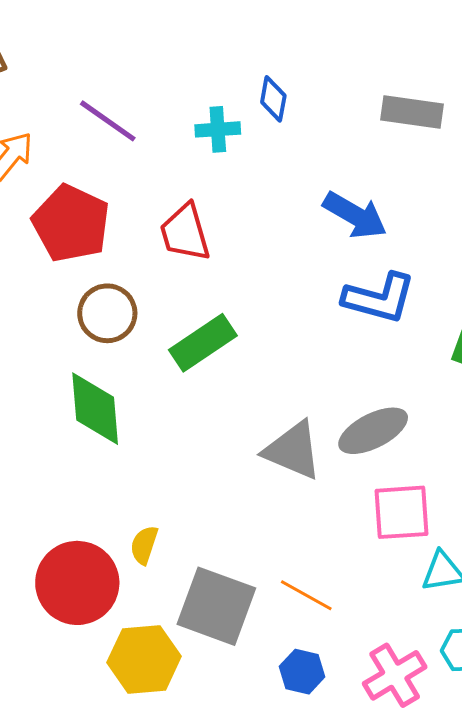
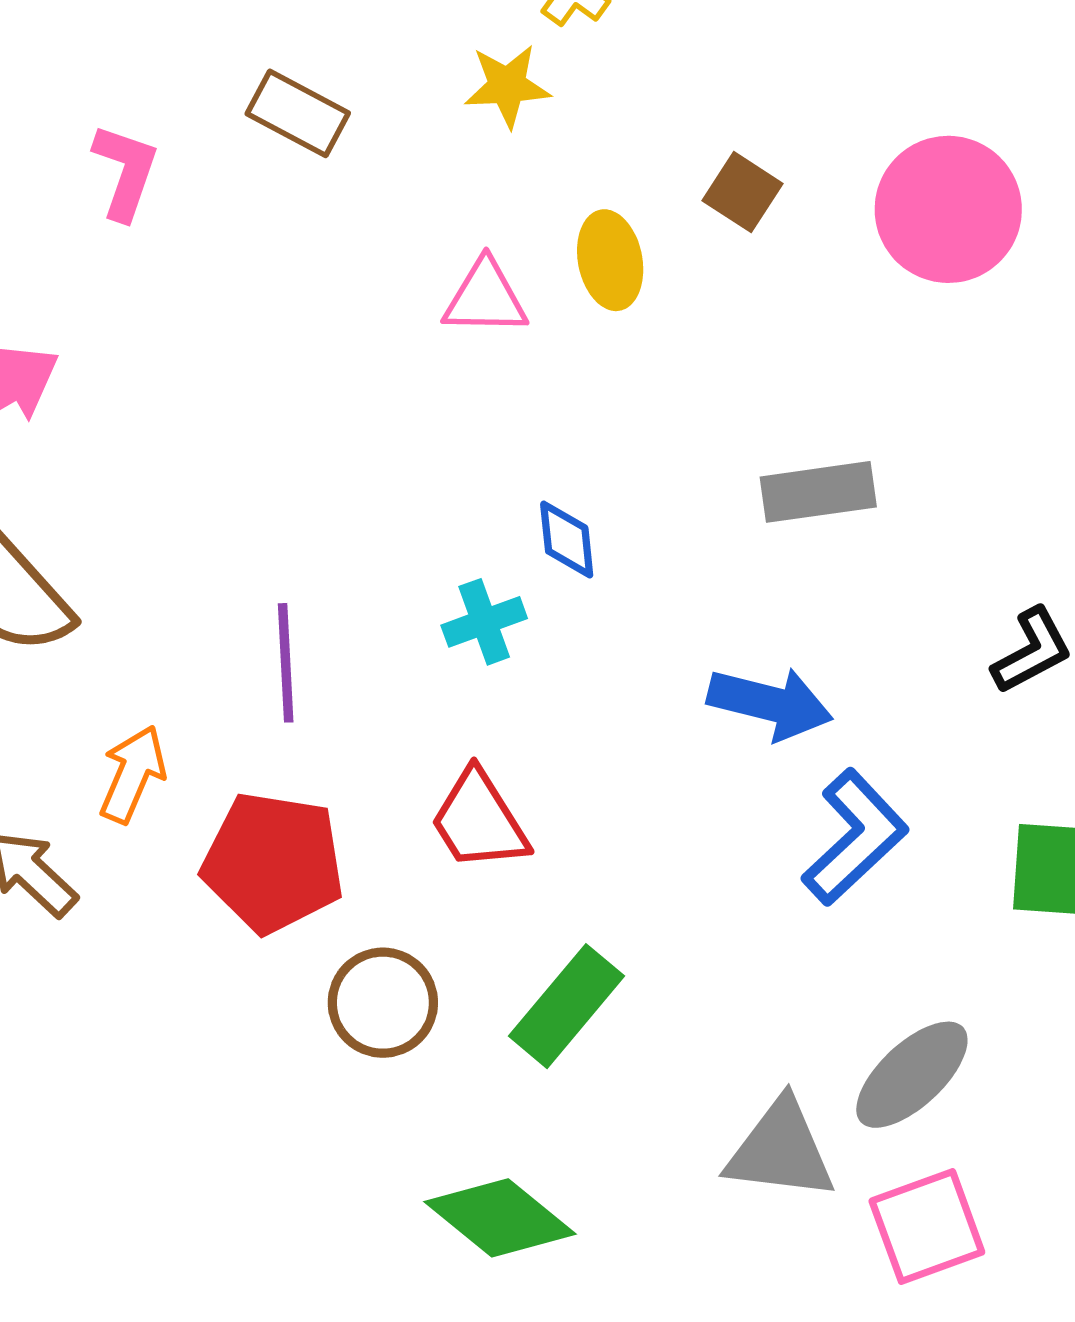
purple line: (108, 121) -> (286, 663), turned 68
blue L-shape: (379, 298) -> (855, 837), turned -42
green diamond: (95, 409) -> (500, 1218), moved, turned -30
pink square: (402, 512) -> (927, 1227), moved

